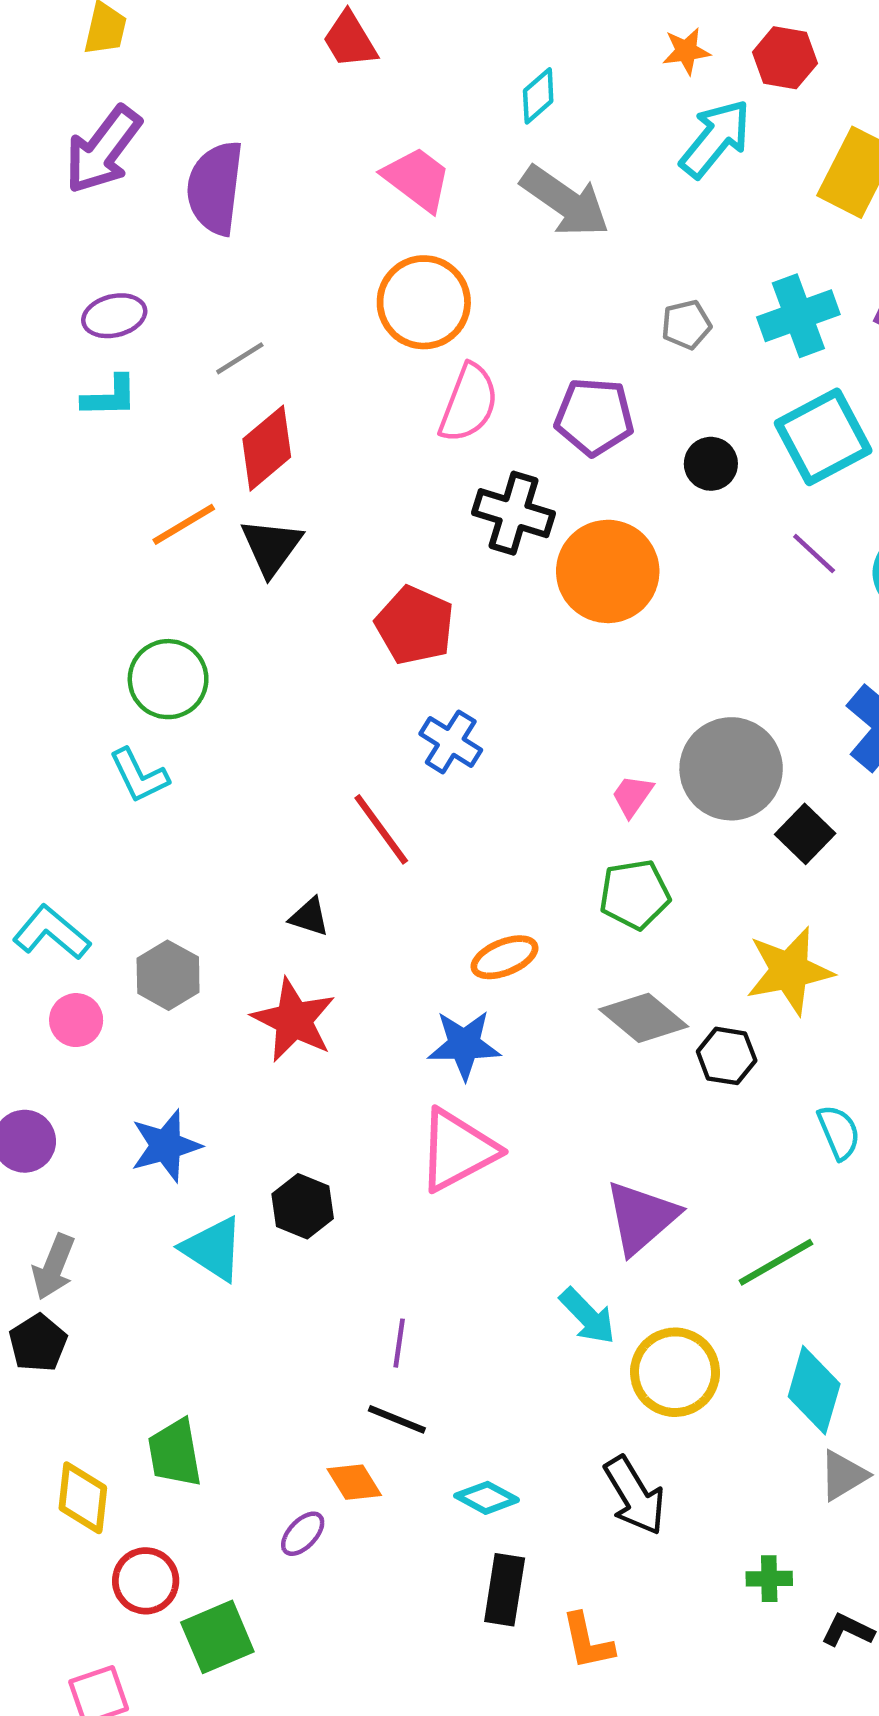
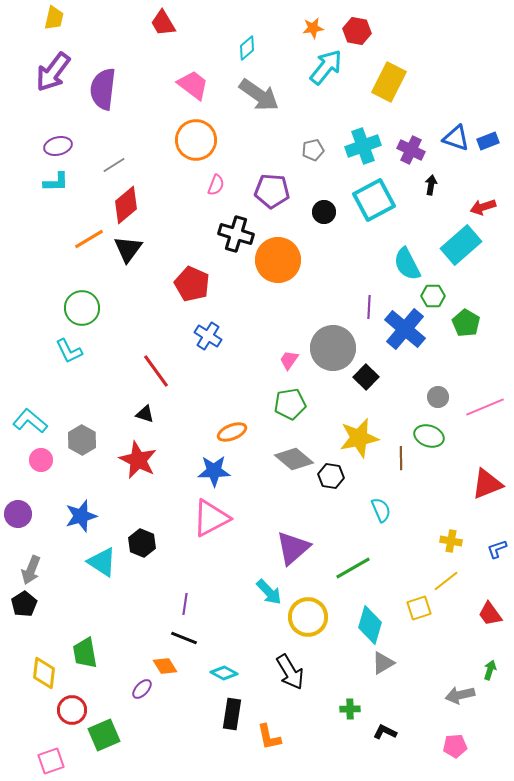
pink semicircle: (469, 403) -> (216, 185), size x0.6
purple line: (814, 553) -> (369, 307), moved, turned 50
red line: (381, 829) -> (156, 371), moved

